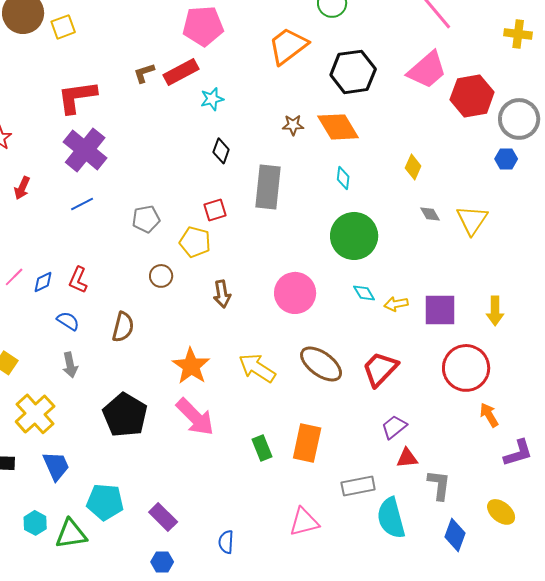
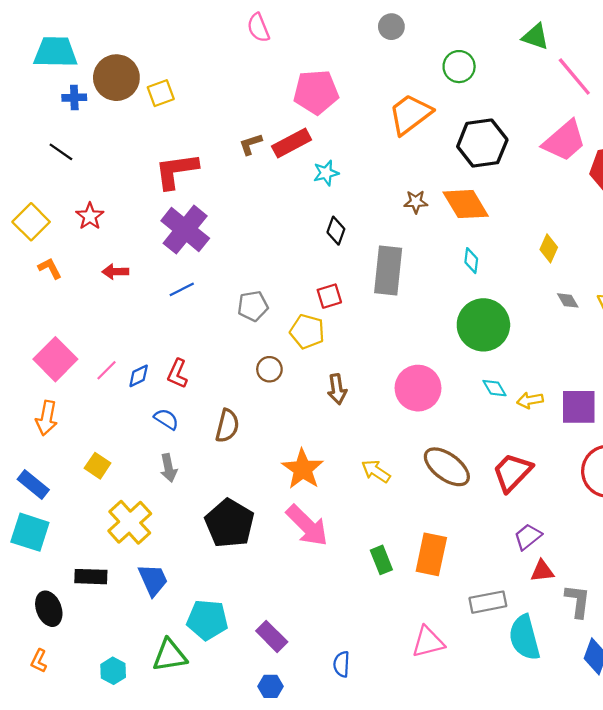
red arrow: (22, 188) -> (115, 272), turned 65
yellow arrow: (257, 368) -> (376, 471), size x0.7
cyan hexagon: (35, 523) -> (113, 671), moved

